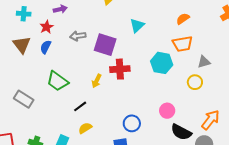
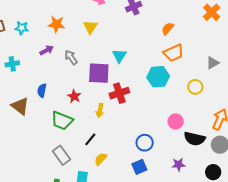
cyan triangle: (137, 25) -> (119, 56), moved
red star: (46, 27) -> (74, 96), moved
gray arrow: (78, 36) -> (71, 57), moved, turned 77
brown triangle: (22, 45) -> (20, 106), moved
gray triangle: (204, 62) -> (213, 63), moved
gray rectangle: (24, 99) -> (62, 155), moved, turned 36

